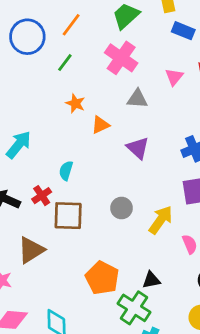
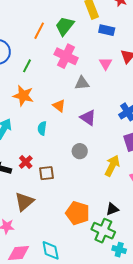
orange line: (71, 25) -> (39, 31), moved
orange star: (75, 103) -> (23, 96), moved, size x1.5
orange triangle: (100, 125) -> (59, 106), turned -48
cyan semicircle: (66, 171) -> (42, 128), moved
gray circle: (122, 208) -> (80, 151), moved
brown square: (68, 216) -> (47, 173), size x0.7

